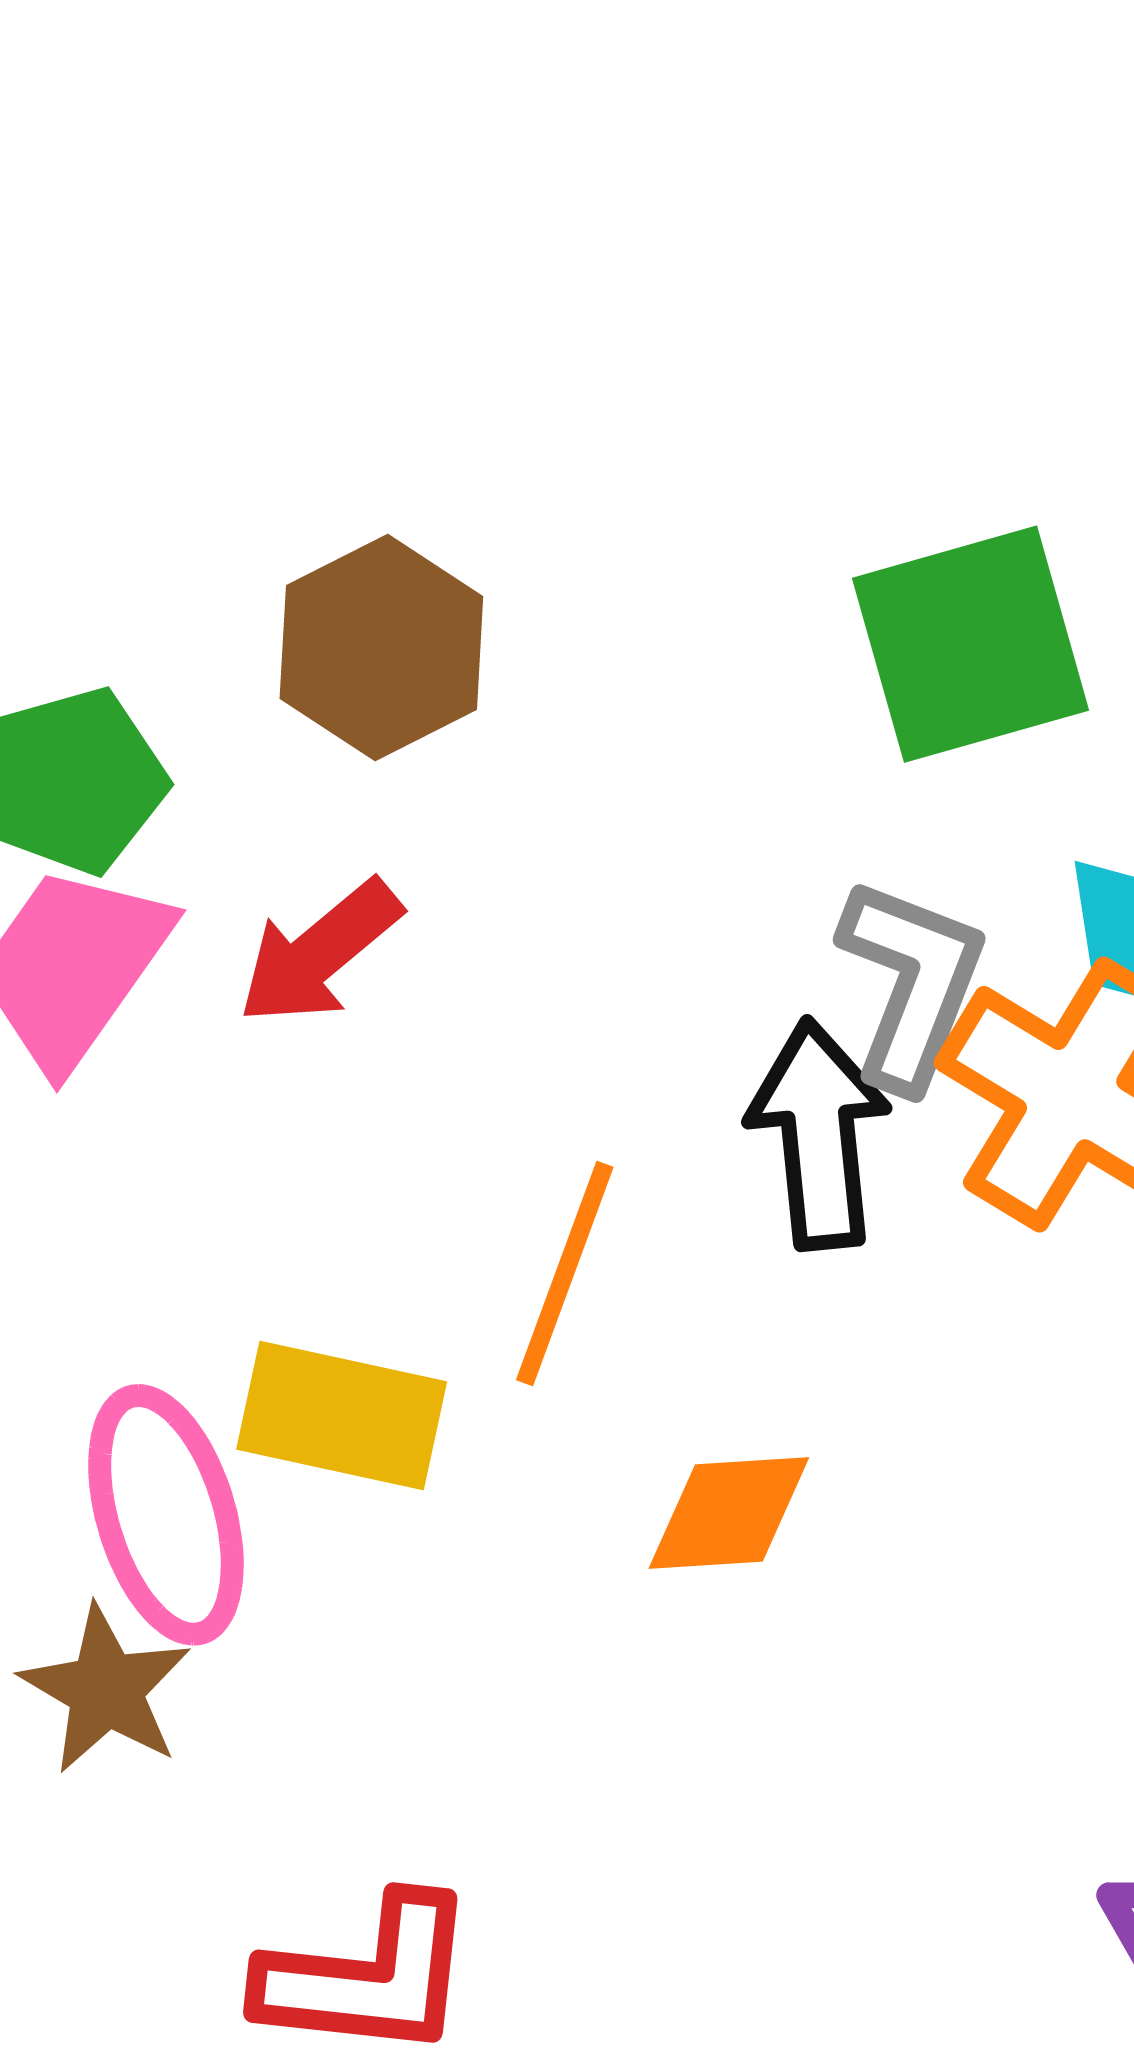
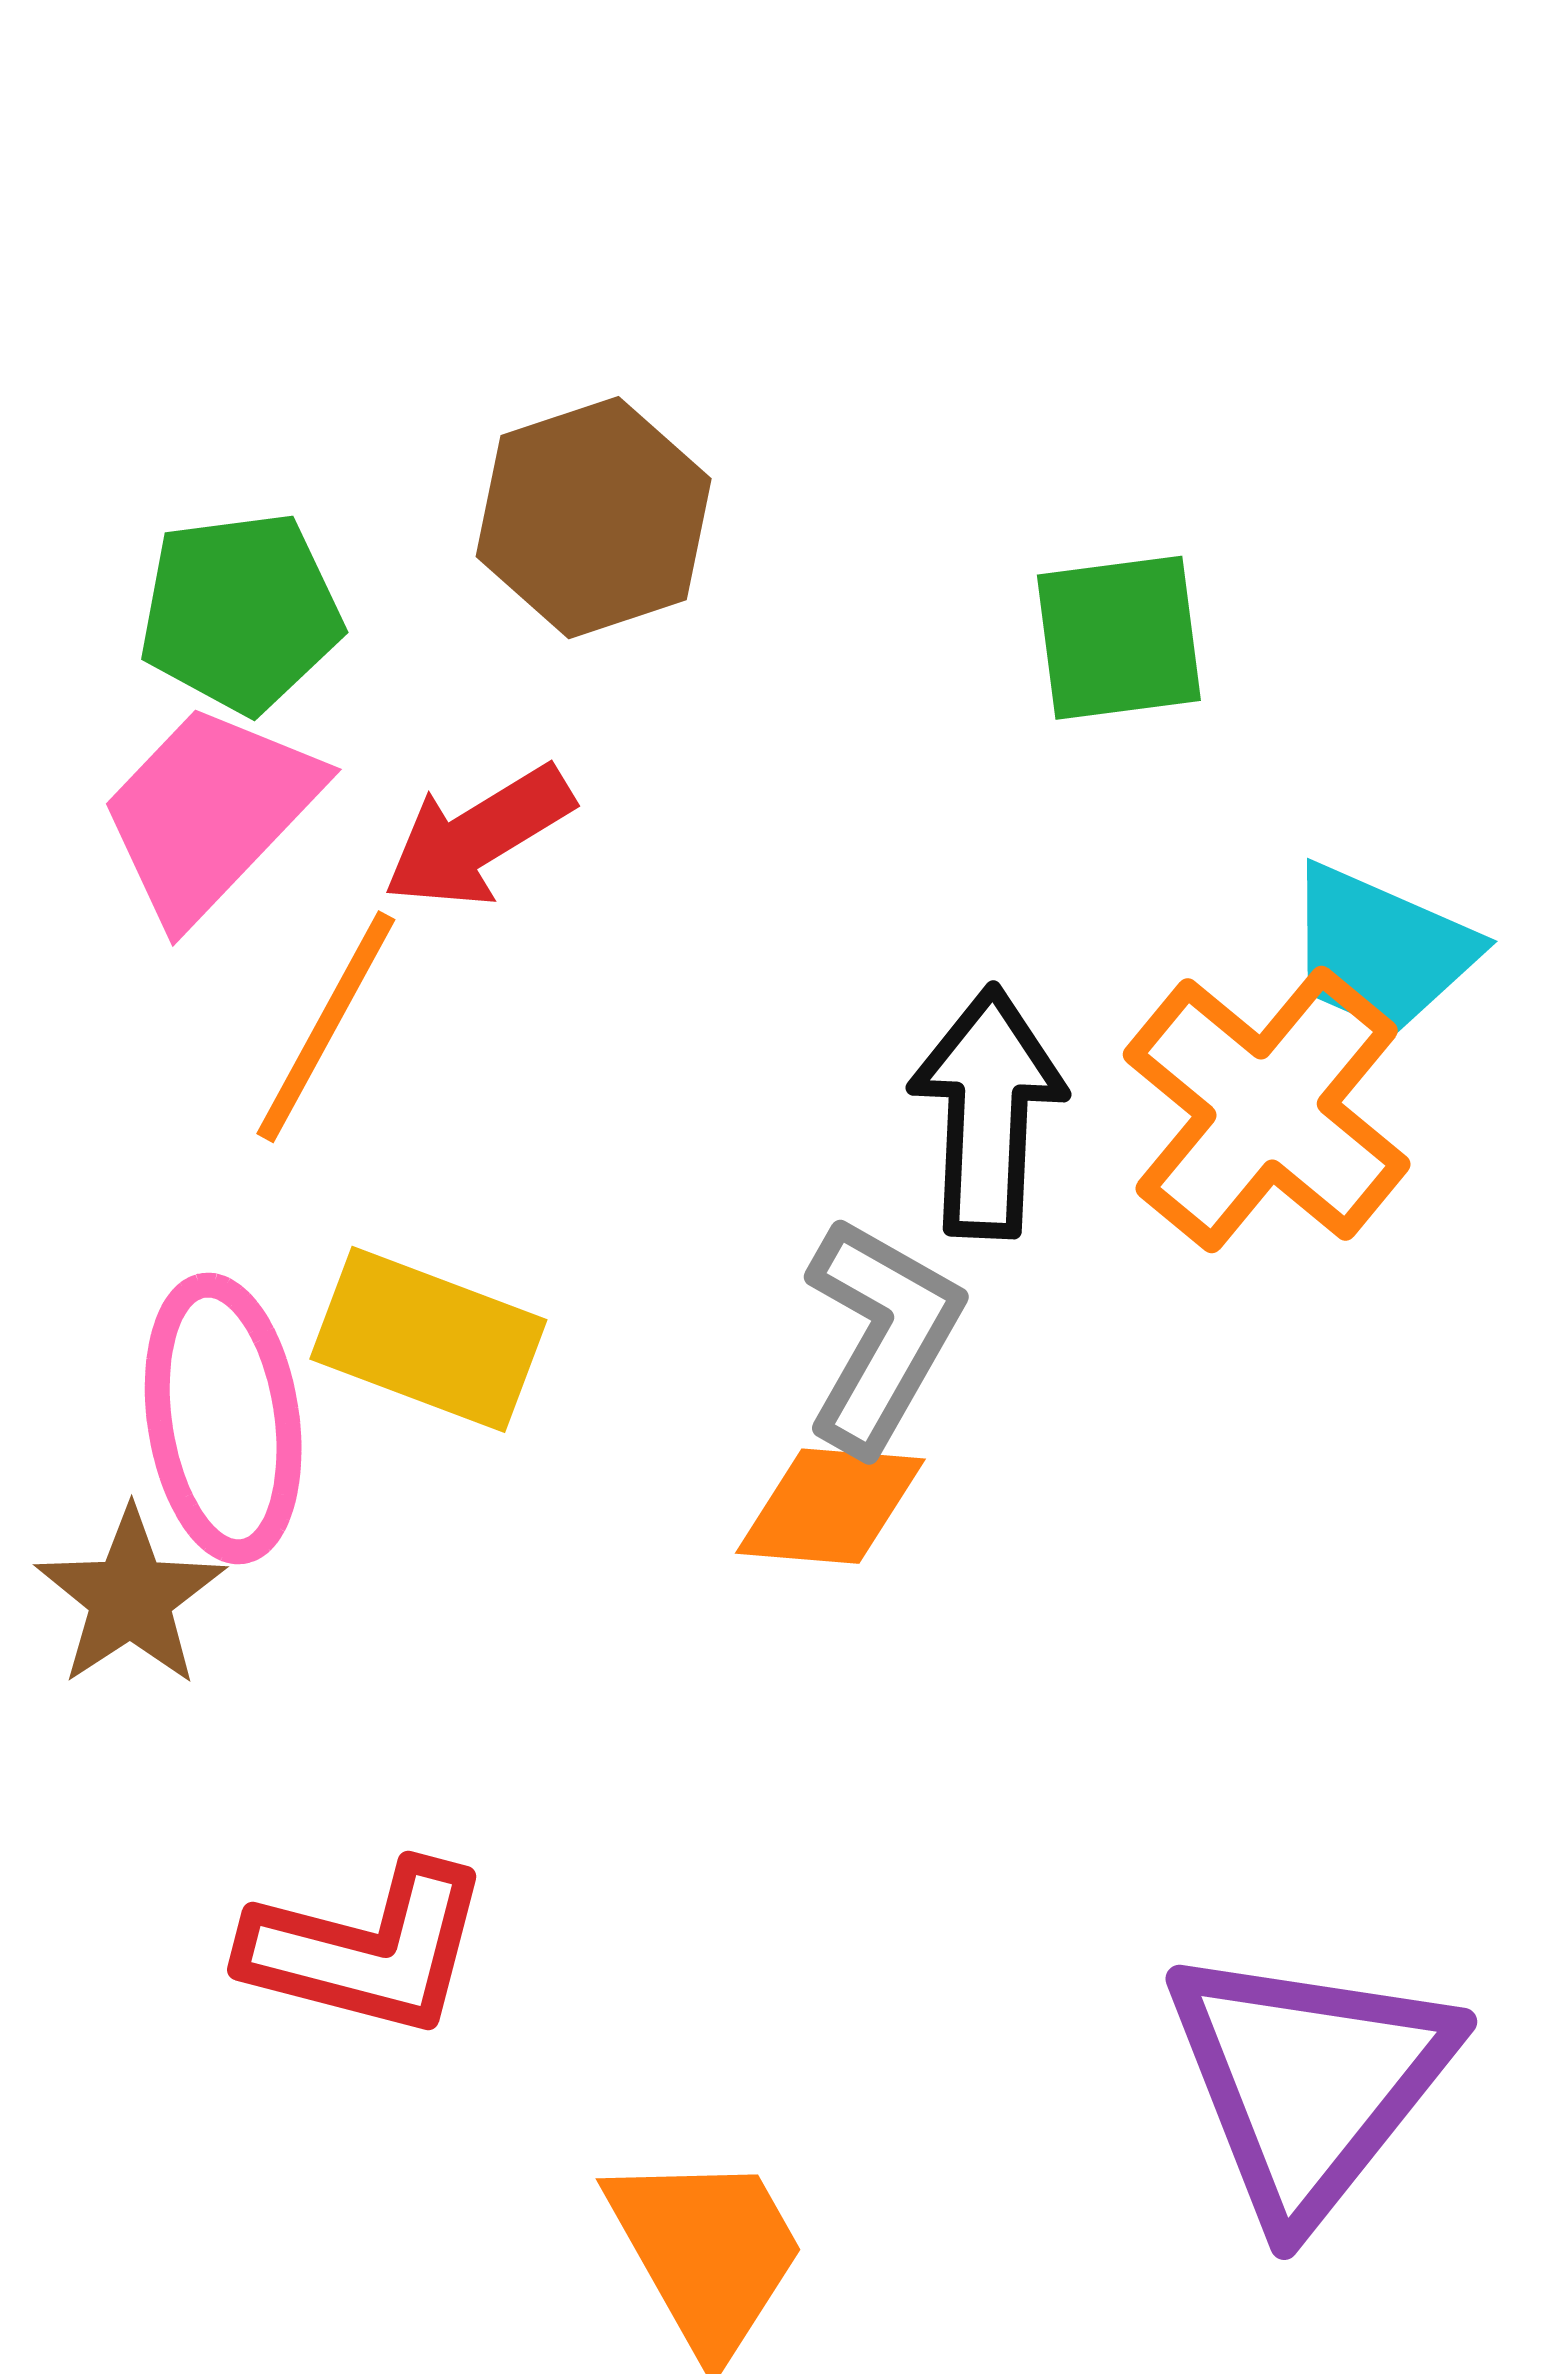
green square: (971, 644) -> (1119, 638), moved, size x0.7
gray L-shape: (911, 983) -> (882, 1335), moved
orange line: (565, 1273) -> (326, 1027), moved

